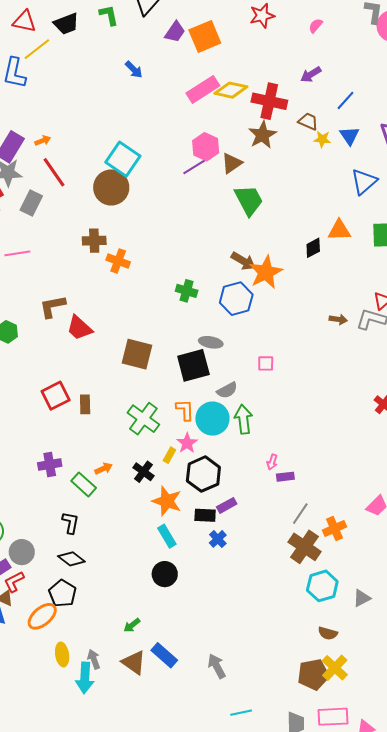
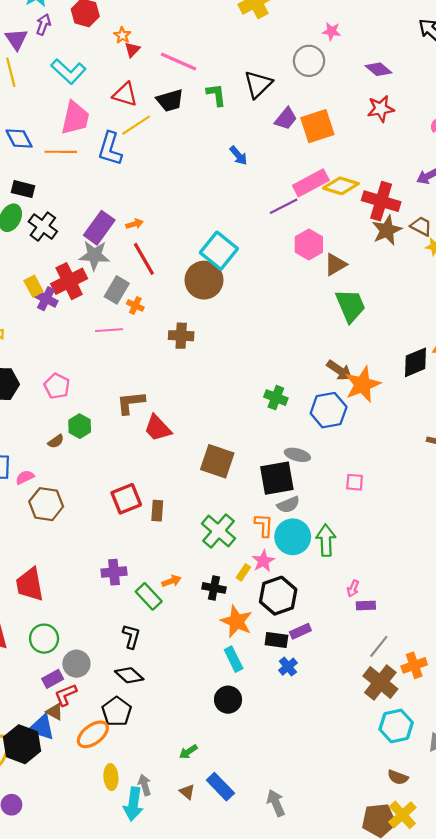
brown star: (262, 135) -> (387, 230), moved
purple line: (196, 166) -> (284, 206), moved
black diamond: (313, 248) -> (416, 362), size x1.4
pink line: (17, 253) -> (109, 330), moved
orange cross: (118, 261) -> (135, 305), moved, size x0.7
gray semicircle: (227, 390) -> (288, 505), moved
black cross: (143, 472) -> (214, 588), turned -30
brown triangle: (134, 662) -> (187, 792), size x0.6

